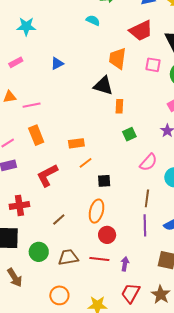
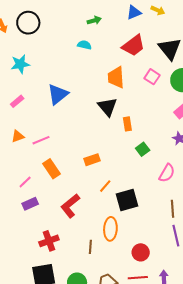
blue triangle: (57, 63) -> (58, 94), size x1.6
pink square: (153, 65) -> (152, 77), turned 35
black triangle: (103, 86) -> (107, 107), turned 45
orange rectangle: (76, 143) -> (92, 160), moved
black square: (104, 181) -> (127, 200), size x1.6
orange ellipse: (96, 211) -> (110, 229), moved
brown line: (59, 220) -> (90, 247), turned -32

